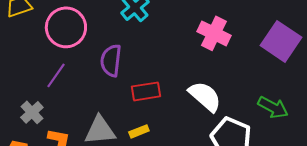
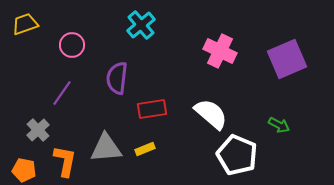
pink circle: (66, 27) -> (72, 45), size x0.6
purple square: (281, 41) -> (287, 59), turned 33
green arrow: (273, 107) -> (279, 125), size x0.7

